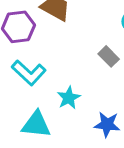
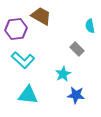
cyan star: (69, 98) -> (63, 74), moved

